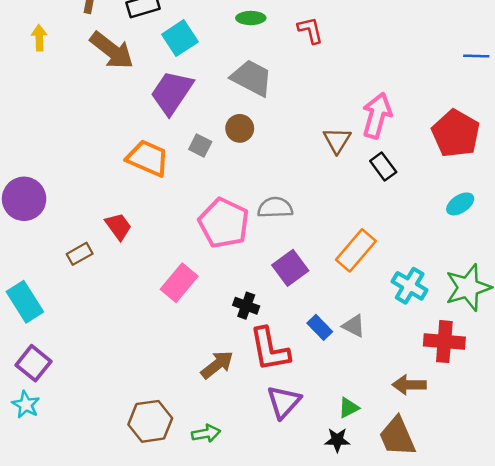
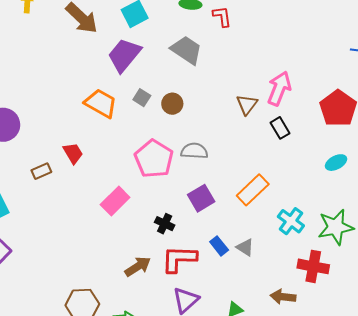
red L-shape: (310, 30) -> (222, 16), moved
brown circle: (240, 128) -> (172, 104), moved
red L-shape: (270, 349) -> (179, 259), turned 96

